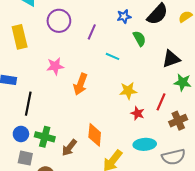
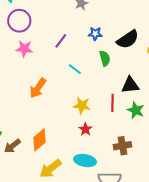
purple circle: (59, 21) -> (19, 21), moved
pink star: (55, 66) -> (24, 49), moved
red line: (161, 102) -> (112, 103), moved, turned -36
orange diamond: (95, 135) -> (39, 140), turned 30

